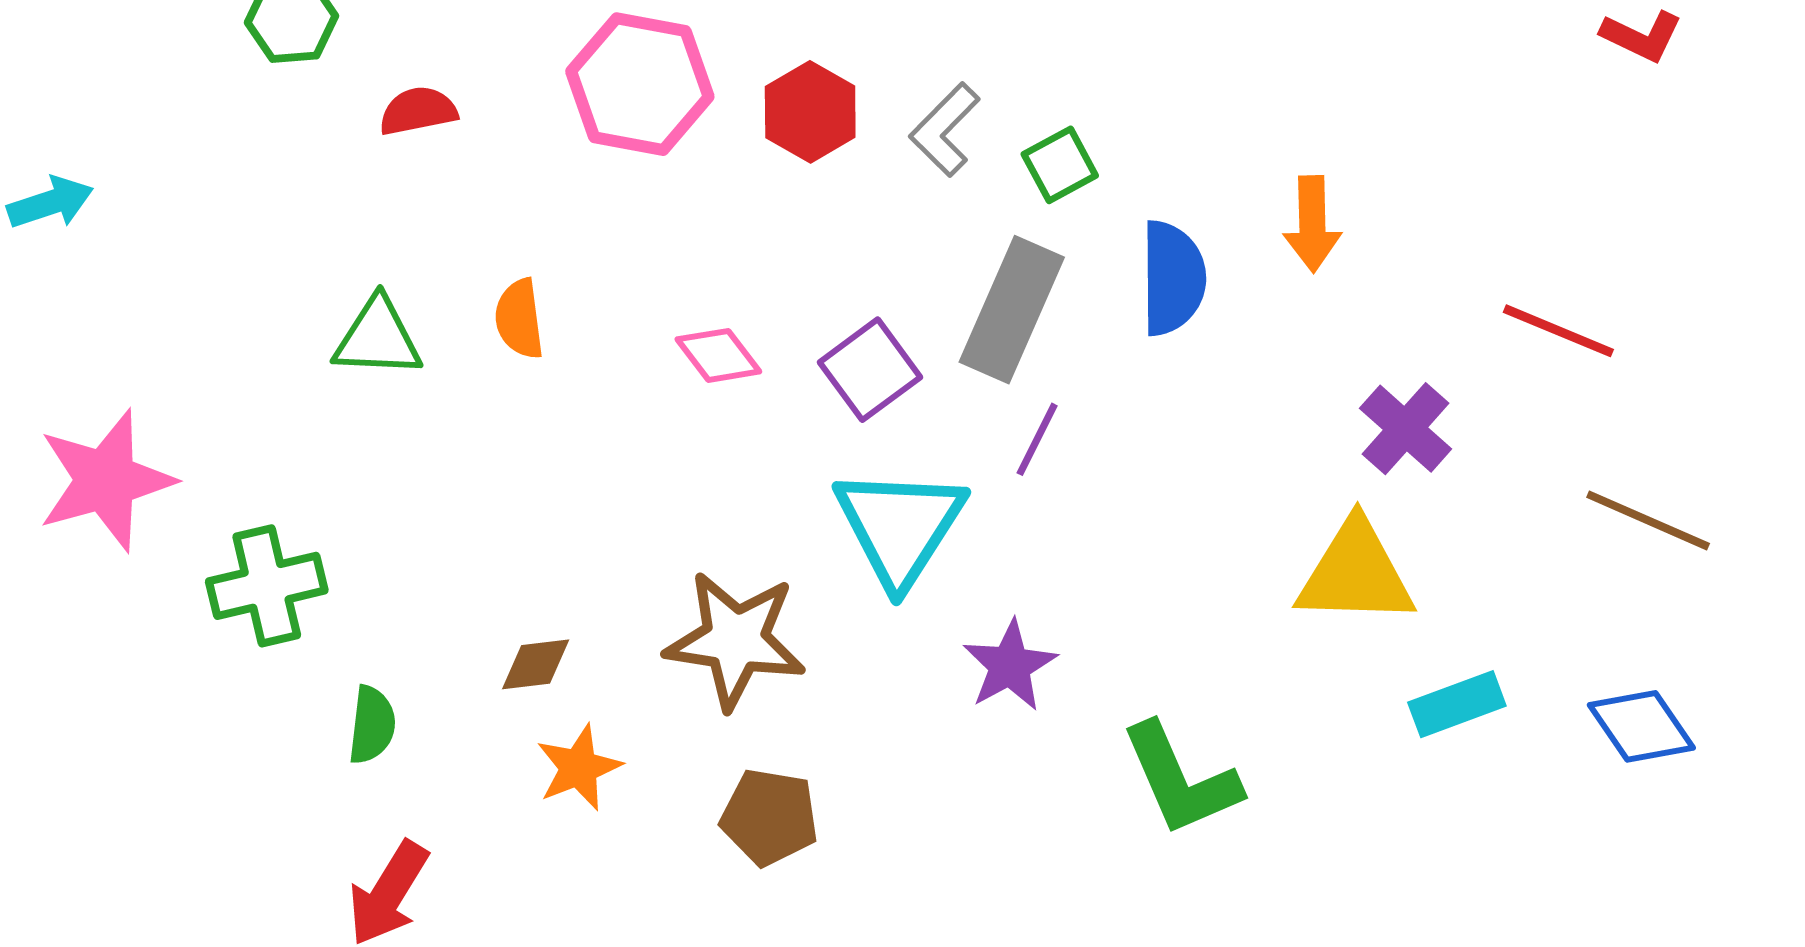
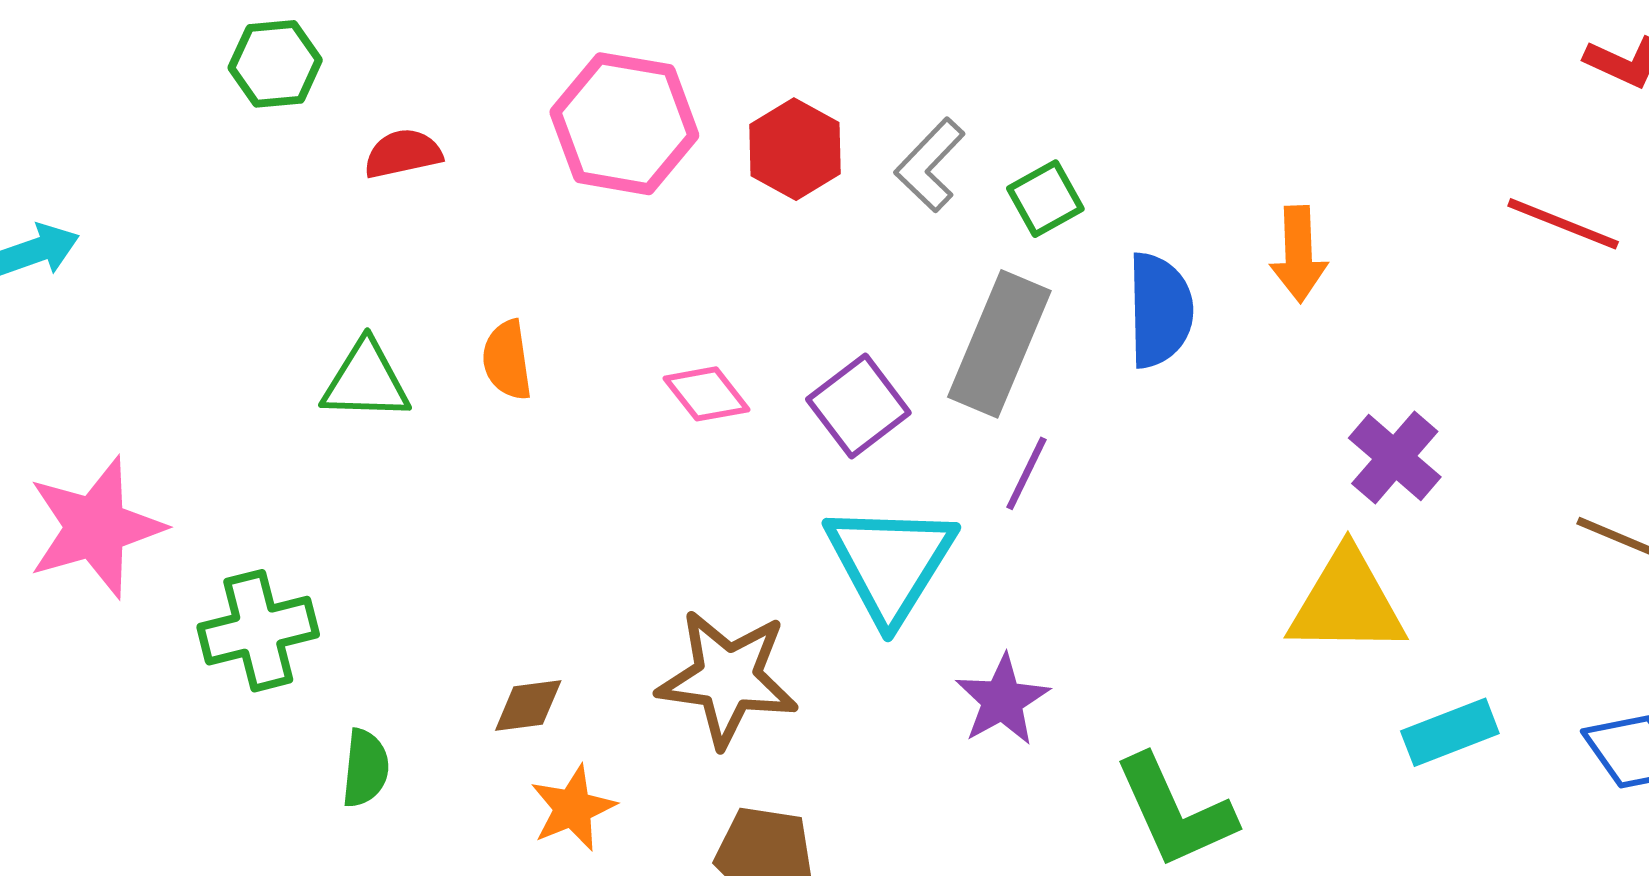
red line: (1558, 331) -> (1563, 224), moved

